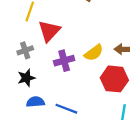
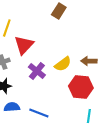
purple cross: (64, 61) -> (37, 71), turned -36

